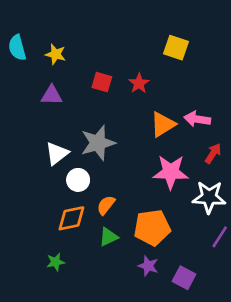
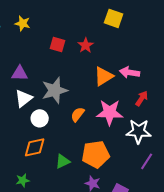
purple triangle: (52, 95) -> (20, 73), moved
orange semicircle: (106, 205) -> (78, 114), moved

